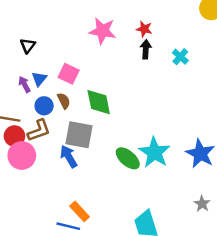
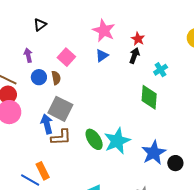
blue triangle: (39, 79) -> (102, 56), moved
green diamond: (99, 102) -> (149, 97), moved
brown L-shape: (39, 130) -> (61, 137), moved

